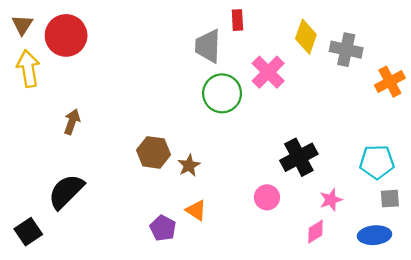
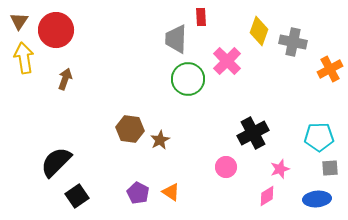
brown arrow: (72, 122) -> (65, 79), moved
orange triangle: (196, 210) -> (171, 192), moved
black square: (28, 232) -> (77, 196), moved

